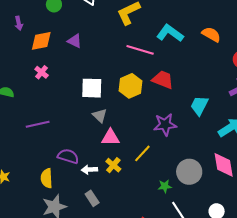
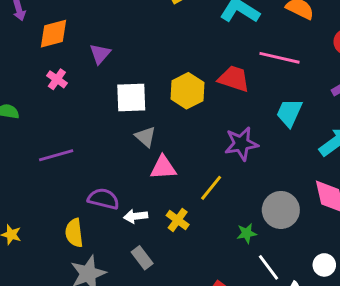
purple triangle: (75, 41) -> (100, 54), moved, turned 49
pink line: (140, 50) -> (280, 58), moved
yellow cross: (113, 165) -> (178, 220), moved

